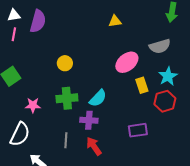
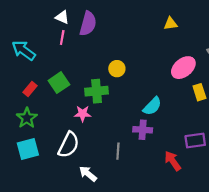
white triangle: (14, 15) -> (62, 17), turned 32
green cross: (67, 98) -> (97, 91), moved
red arrow: (94, 146) -> (173, 161), moved

